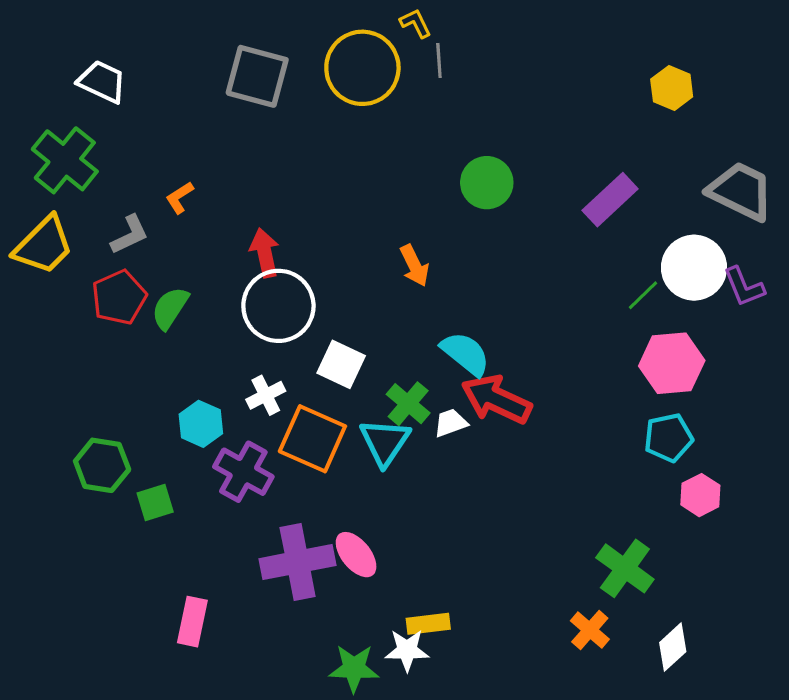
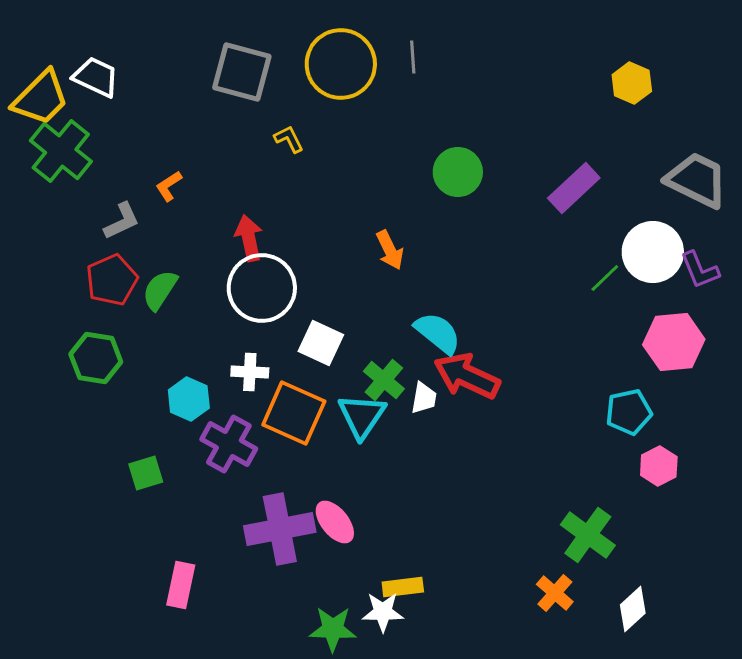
yellow L-shape: (416, 23) -> (289, 139), moved
yellow trapezoid: (44, 245) -> (41, 98), moved
pink hexagon: (672, 363) -> (674, 342), moved
white cross: (266, 395) -> (250, 372), turned 30
white trapezoid: (451, 423) -> (424, 398), turned 120
green hexagon: (102, 465) -> (96, 358), moved

